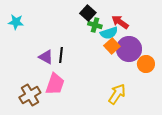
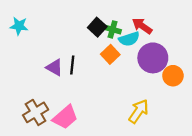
black square: (88, 13) -> (97, 27), moved
orange square: (112, 46) -> (110, 54), moved
pink trapezoid: (55, 84) -> (65, 117), moved, turned 30

